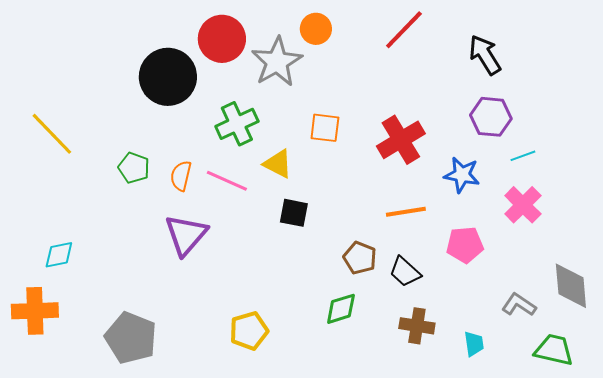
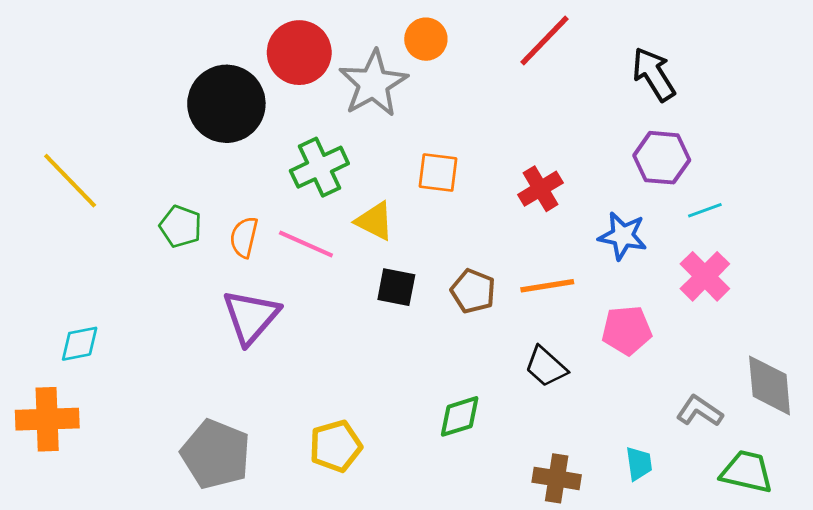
red cross: (401, 140) -> (540, 189), size x0.7
brown pentagon: (360, 258) -> (473, 291), moved
brown cross: (417, 326) -> (557, 478), moved
gray pentagon: (131, 338) -> (216, 454), moved

